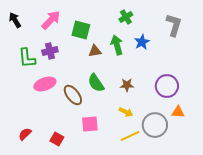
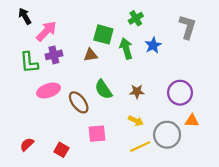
black arrow: (15, 20) -> (25, 16), moved
pink arrow: (51, 20) -> (46, 31), moved
green square: (81, 30) -> (103, 34), moved
brown triangle: (95, 51) -> (91, 55), moved

